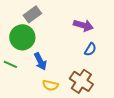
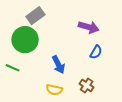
blue arrow: (40, 61) -> (58, 65), moved
brown cross: (81, 81) -> (87, 86), size x0.6

